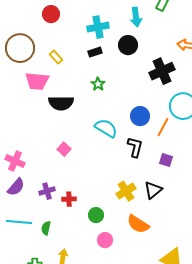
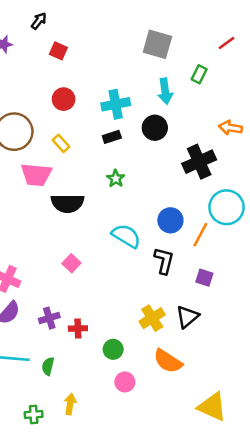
red circle: (51, 14) -> (64, 99), moved

